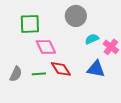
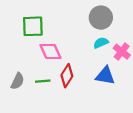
gray circle: (76, 16) -> (101, 18), moved
red diamond: (61, 69) -> (67, 76), turned 65

